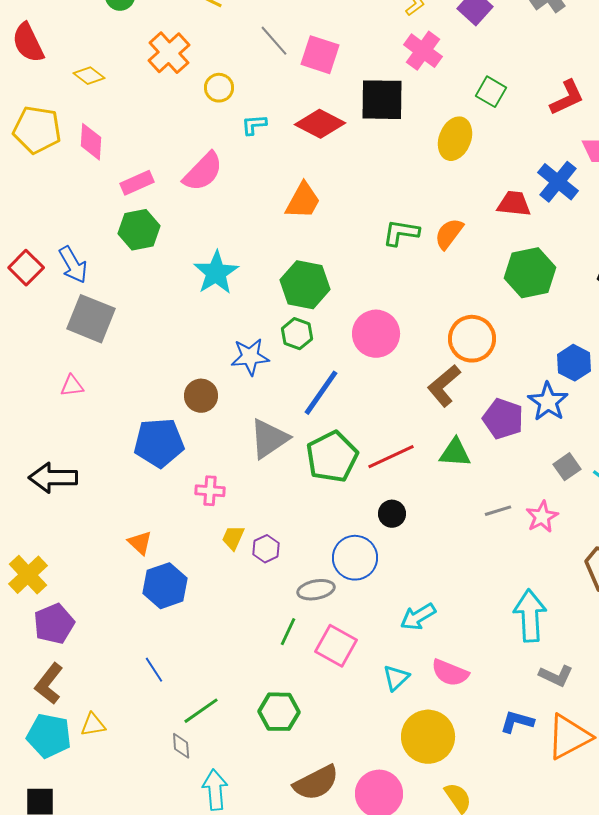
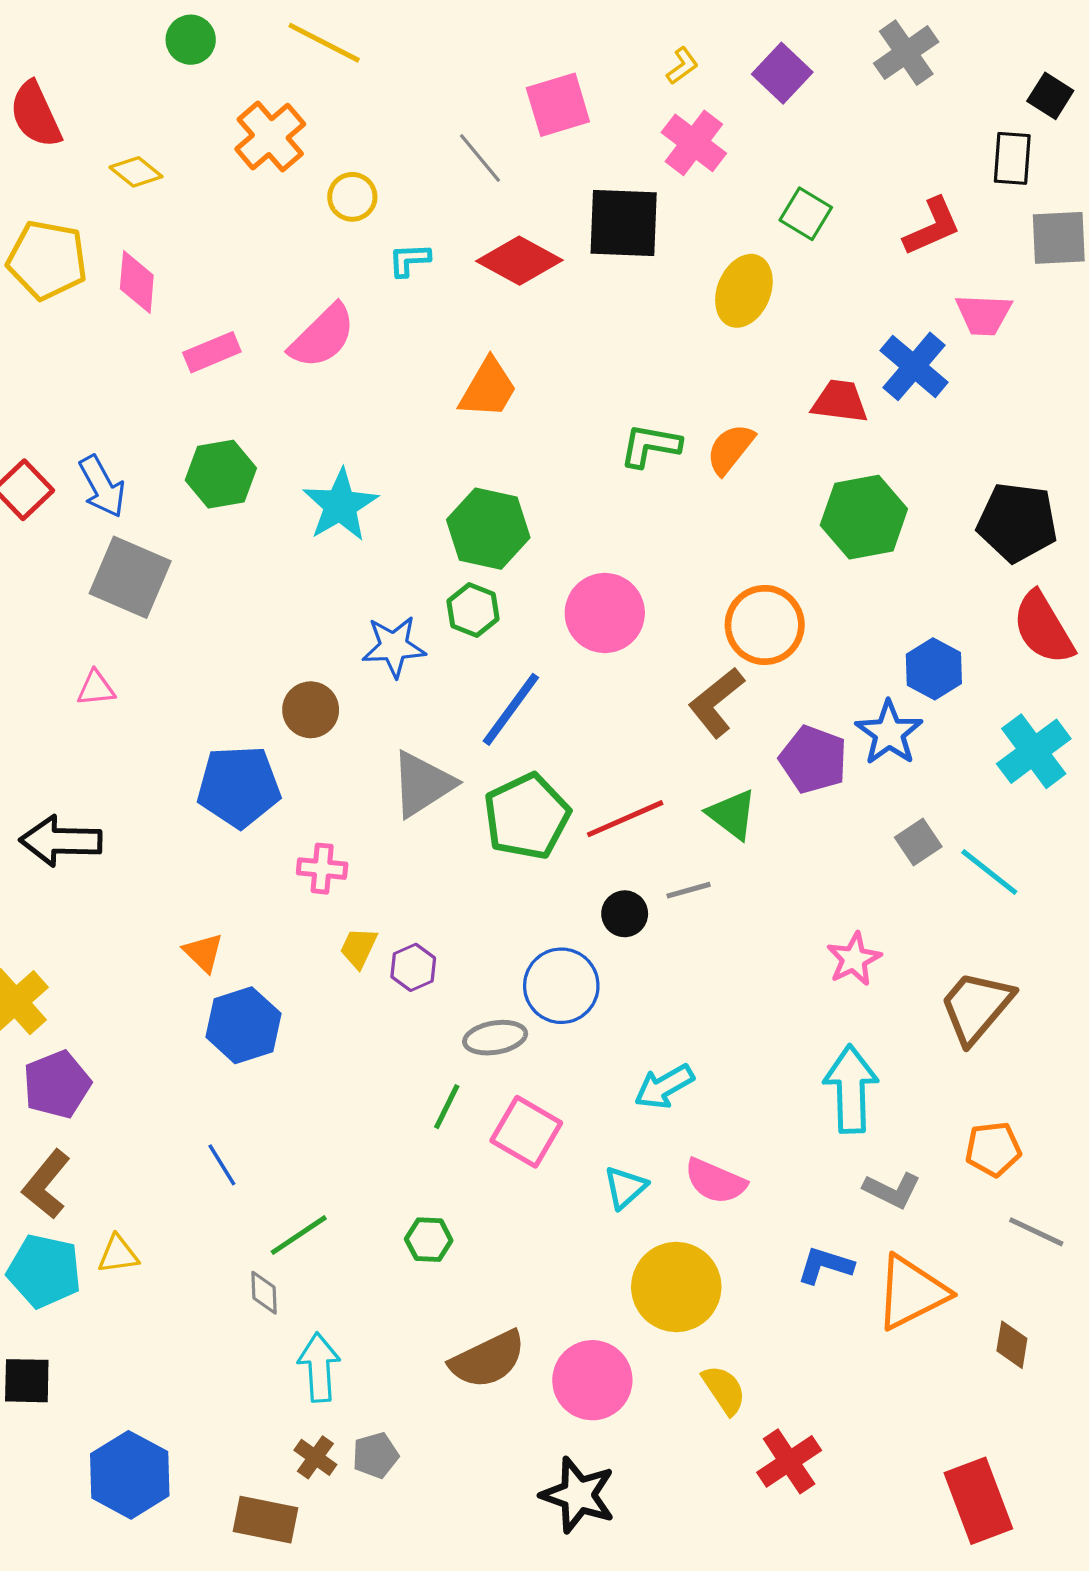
gray line: (274, 41) -> (480, 158), moved
pink square: (320, 55) -> (558, 105), moved, turned -36
green hexagon: (139, 230) -> (221, 474), moved
green triangle: (455, 453) -> (732, 814), turned 32
gray line: (498, 511) -> (689, 890), moved
pink star: (542, 517) -> (854, 959), moved
green hexagon: (279, 712) -> (429, 1240), size x0.7

